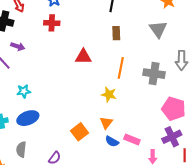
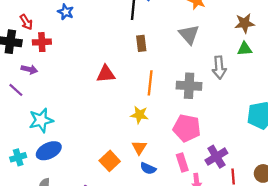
red cross: (52, 23) -> (42, 42), moved
cyan star: (24, 91) -> (41, 120), size x1.5
pink pentagon: (174, 109) -> (187, 128), moved
pink rectangle: (132, 140) -> (182, 163), moved, turned 56

